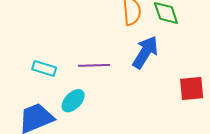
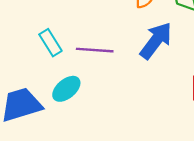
cyan rectangle: (44, 68) -> (50, 43), moved, turned 35

